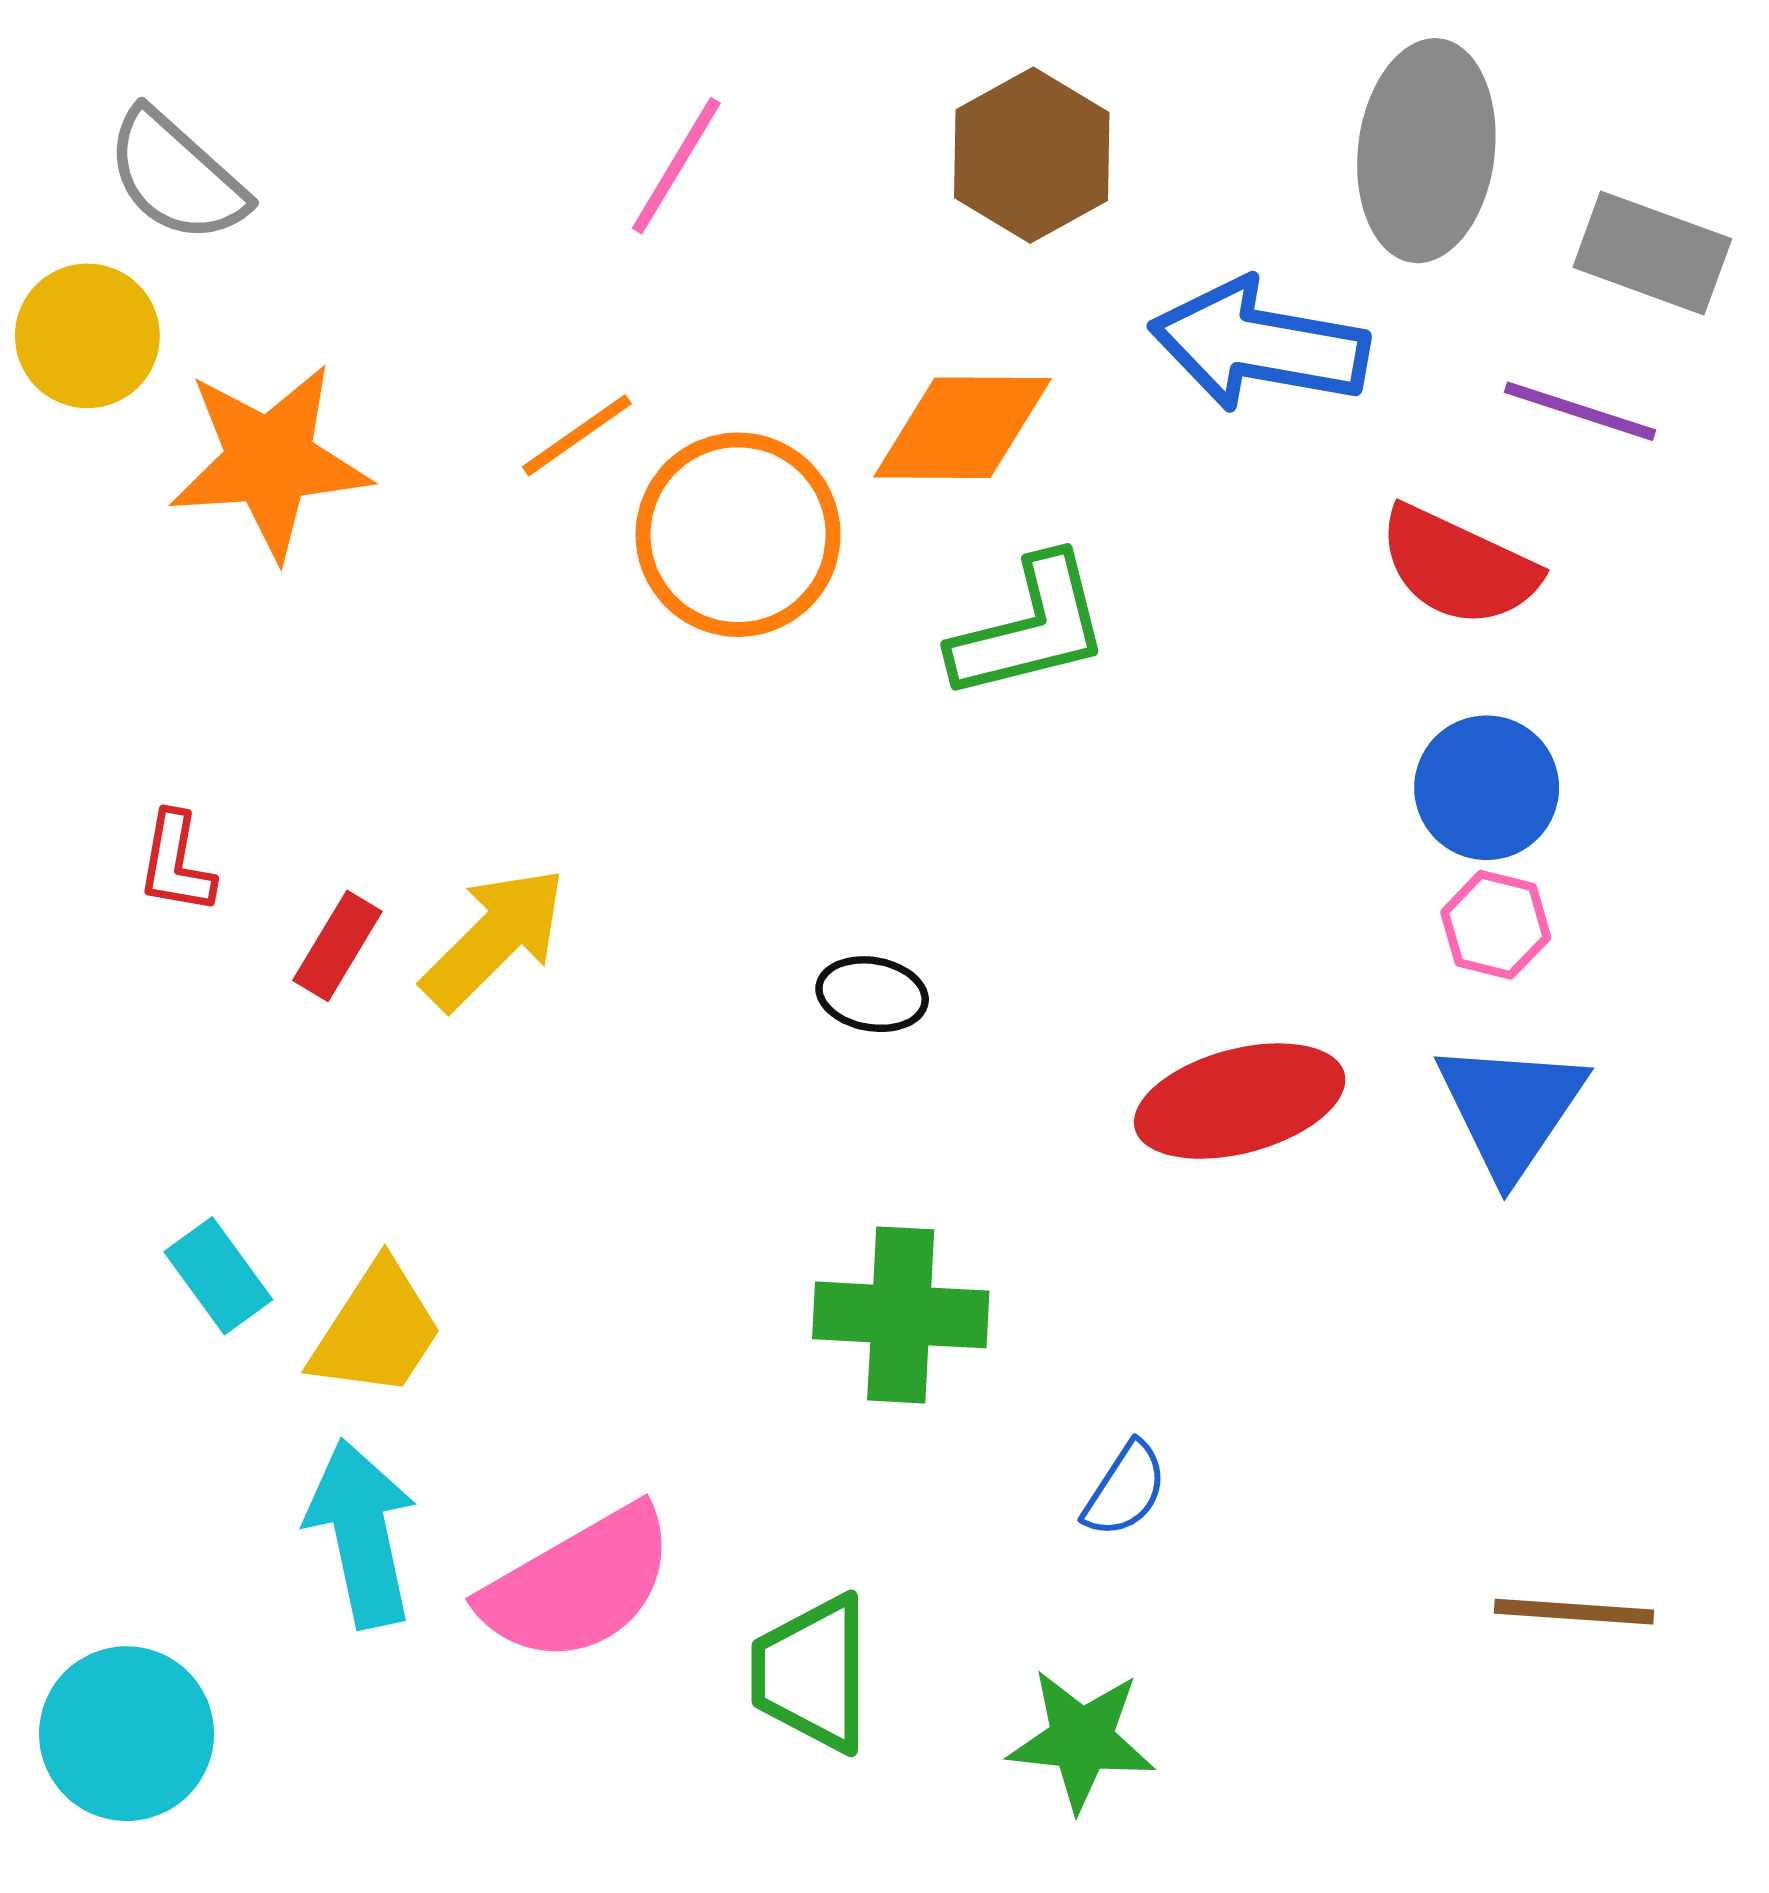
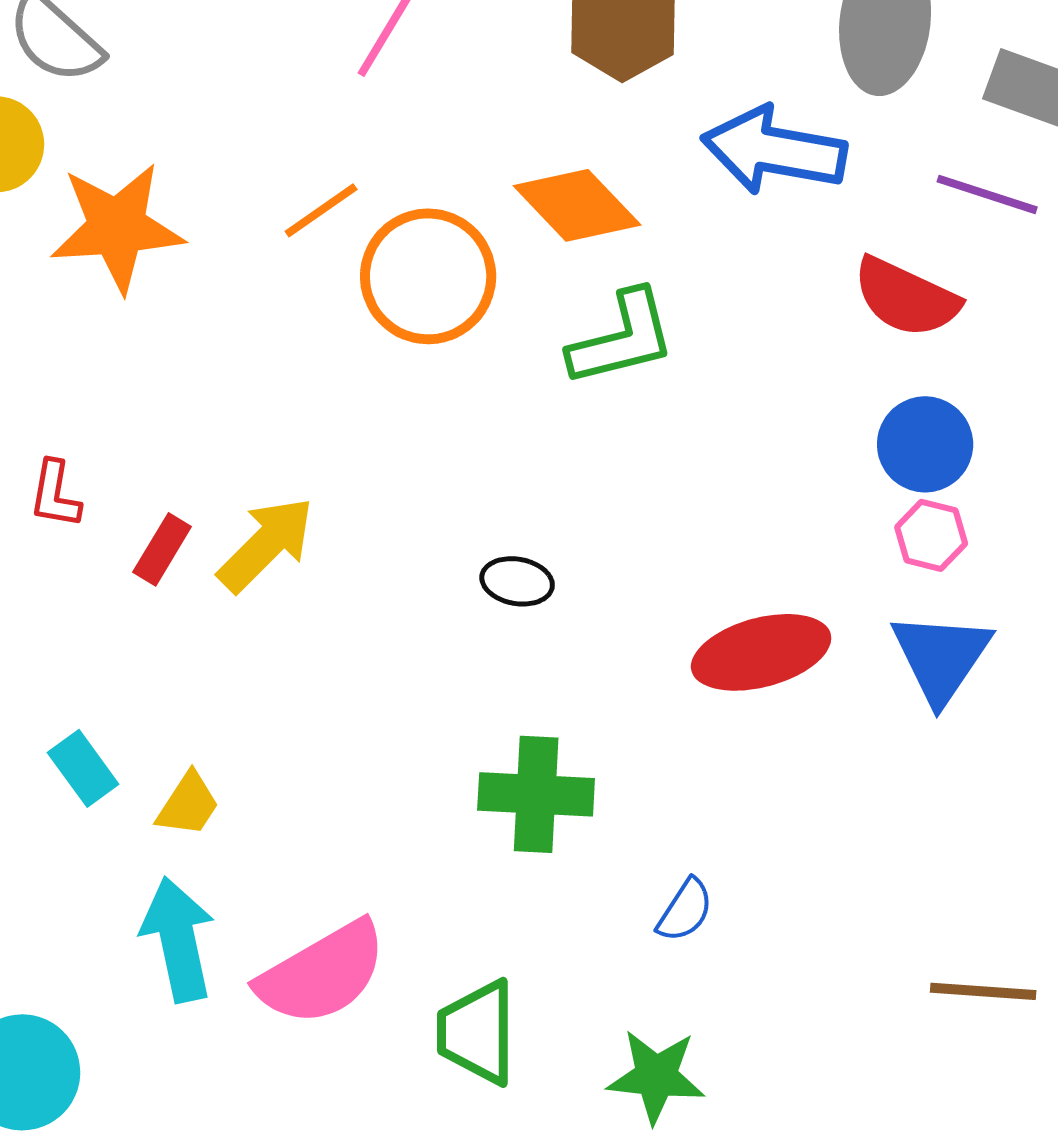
orange diamond: (962, 428) -> (577, 205), turned 46
yellow trapezoid: (377, 1330) -> (188, 804), size x0.7

